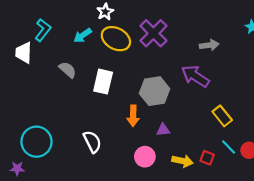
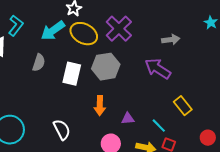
cyan arrow: (83, 35) -> (53, 31), size x1.4
gray semicircle: (68, 70) -> (39, 63), turned 66
gray hexagon: (155, 91) -> (106, 67), moved
cyan line: (229, 147) -> (159, 126), moved

